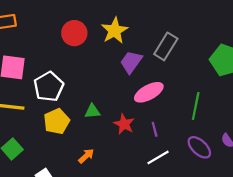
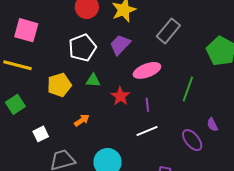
purple trapezoid: (131, 62) -> (120, 45), moved
white pentagon: (49, 87) -> (82, 48), moved
purple ellipse: (199, 147) -> (192, 140), moved

